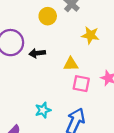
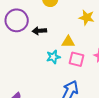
cyan star: (43, 110) -> (53, 57), moved

